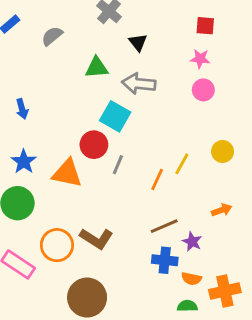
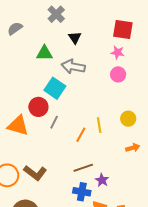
red square: (205, 26) -> (123, 30), size x1.5
yellow line: (182, 164) -> (99, 125), turned -42
orange arrow: (222, 210) -> (133, 148), moved

